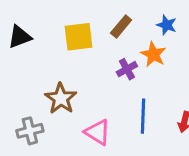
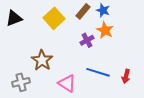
blue star: (167, 25) -> (103, 10), moved
yellow square: (78, 37) -> (54, 18), turned -35
blue line: (143, 116) -> (98, 72), turned -75

